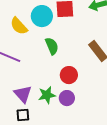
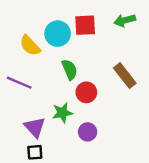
red circle: (69, 75) -> (86, 92), moved
green star: (47, 95) -> (62, 113), moved

